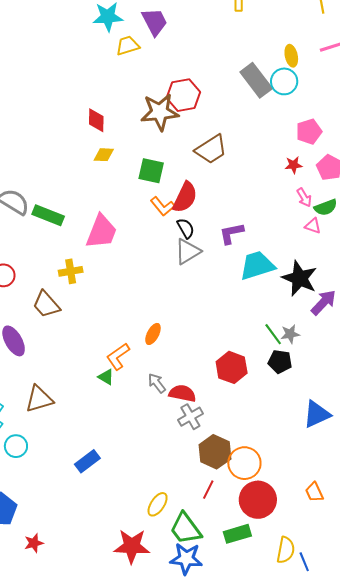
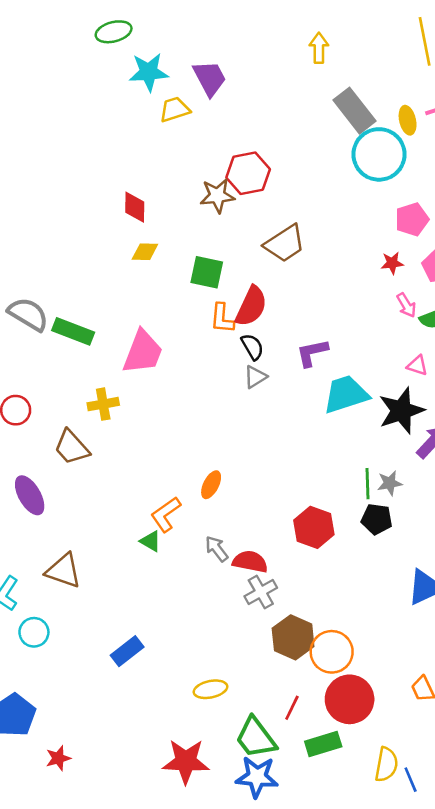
yellow ellipse: (291, 56) -> (408, 120), moved
gray rectangle: (256, 80) -> (354, 111), moved
cyan circle: (284, 81) -> (379, 154), size x1.5
brown star: (160, 112) -> (217, 196), size x0.7
orange L-shape: (163, 206) -> (222, 318), turned 45
pink triangle: (313, 226) -> (417, 366), moved
gray triangle: (188, 251) -> (255, 377), size x0.7
black star: (300, 278) -> (401, 411), turned 30
green line: (273, 334) -> (367, 484), turned 35
brown triangle: (39, 399) -> (63, 571), turned 36
red line: (208, 490) -> (292, 708), moved
yellow ellipse: (158, 504) -> (210, 689), moved, turned 45

